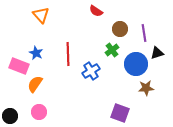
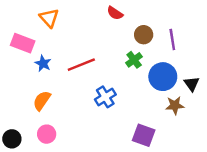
black triangle: (157, 53) -> (192, 84), moved, turned -48
red line: (68, 54) -> (81, 65), turned 70
pink rectangle: (19, 66) -> (23, 43), moved
blue cross: (91, 71) -> (105, 97), moved

